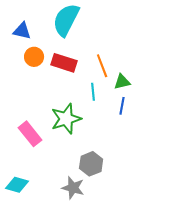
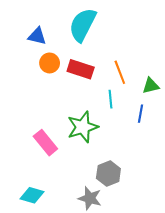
green triangle: (122, 82) -> (151, 86), moved

